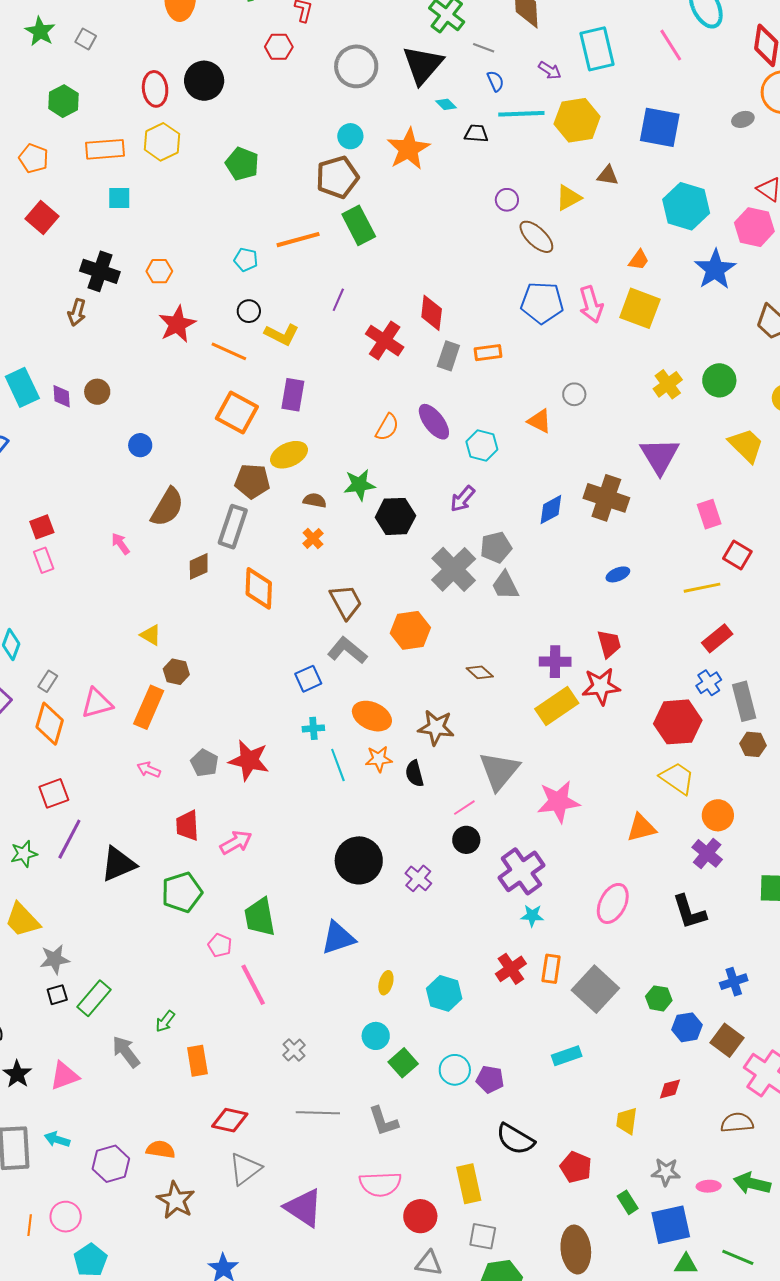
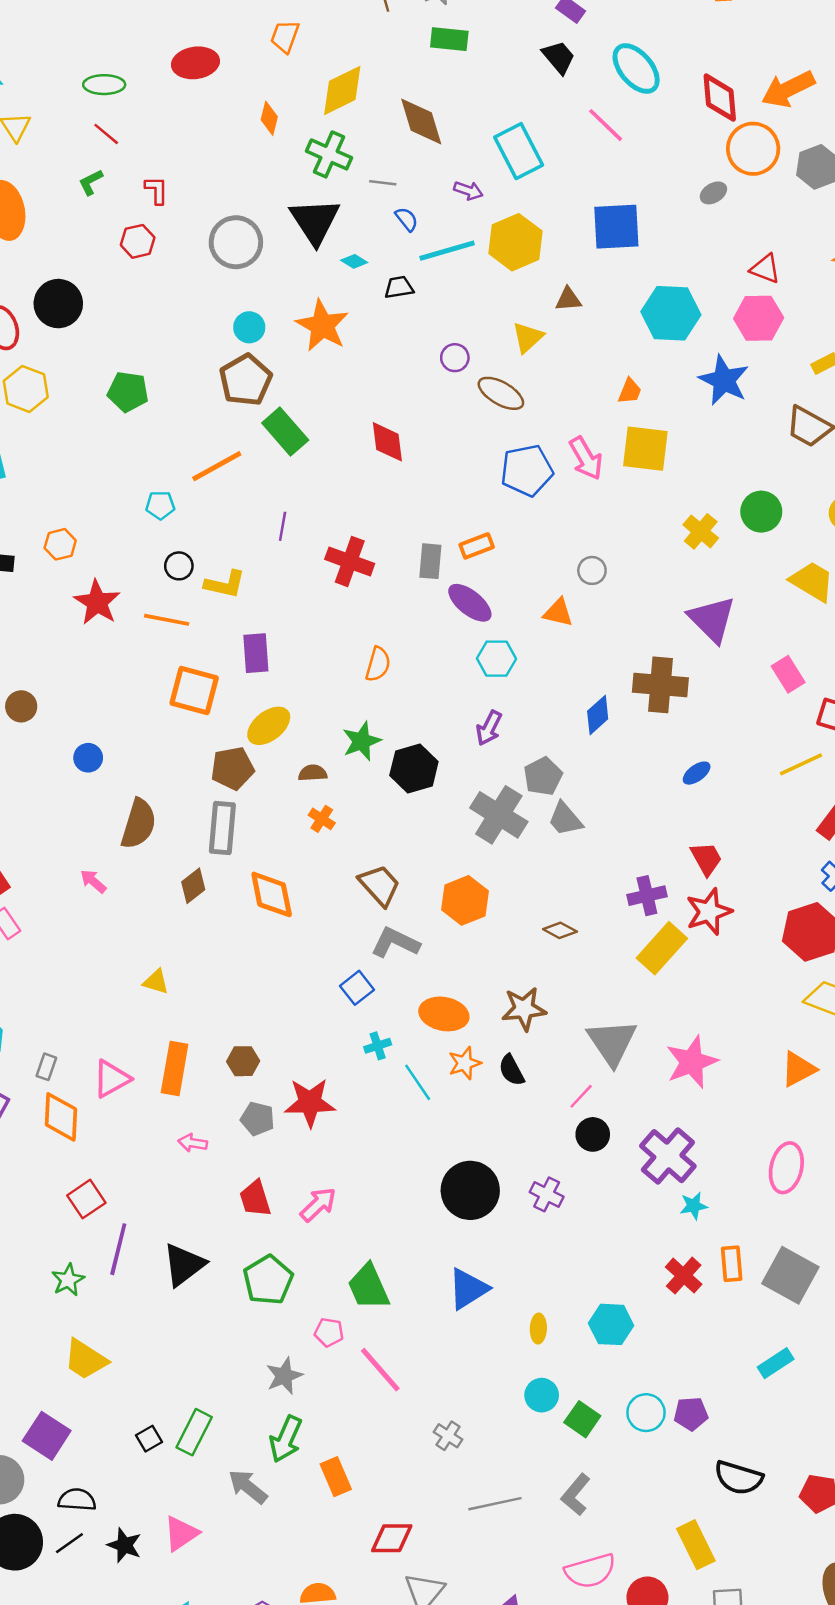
red diamond: (432, 313) -> (387, 442), moved
purple ellipse: (434, 422) -> (470, 603), moved
brown hexagon: (176, 672) -> (243, 1061), moved
gray star: (55, 959) -> (284, 1376), moved
green arrow: (165, 1021) -> (286, 1439), size x1.6
gray L-shape: (383, 1121) -> (576, 1495), turned 72

